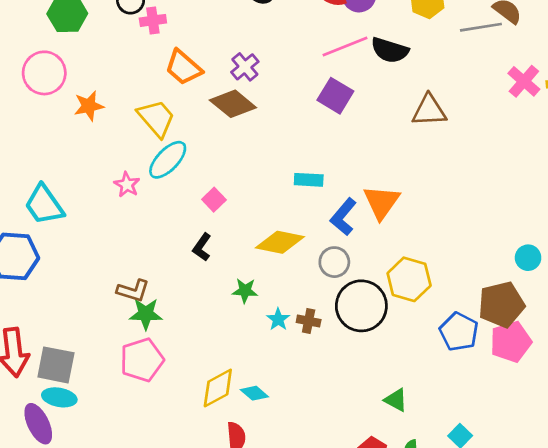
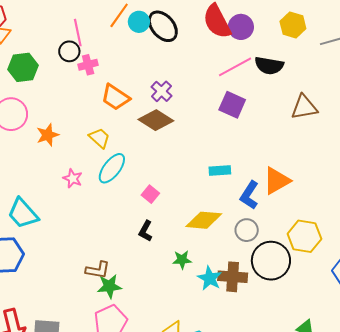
yellow trapezoid: (156, 118) -> (100, 138), size x0.7
pink star: (127, 185) -> (73, 178), moved
orange triangle: (381, 202) -> (277, 181), turned 32
cyan star: (278, 319) -> (210, 278), size x1.4
brown cross: (309, 321) -> (233, 277), size x1.6

